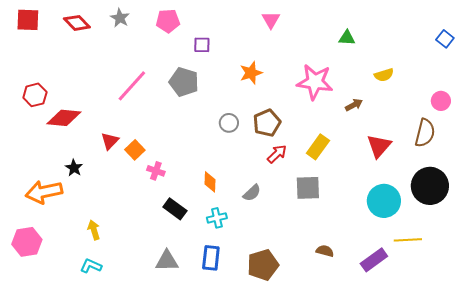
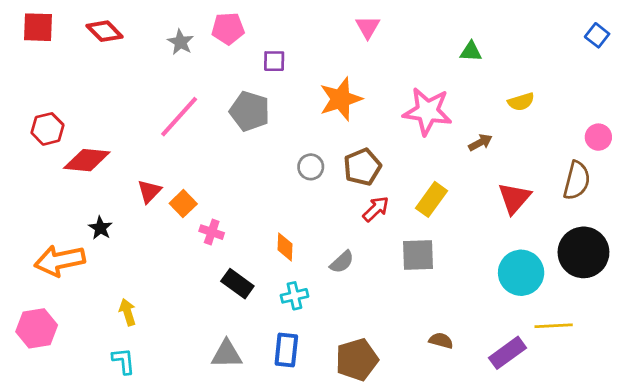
gray star: (120, 18) -> (180, 42), moved
blue square: (445, 39) -> (597, 35), moved
orange star: (251, 73) -> (341, 99), size x1.4
cyan L-shape: (91, 266) -> (123, 361), turned 60

